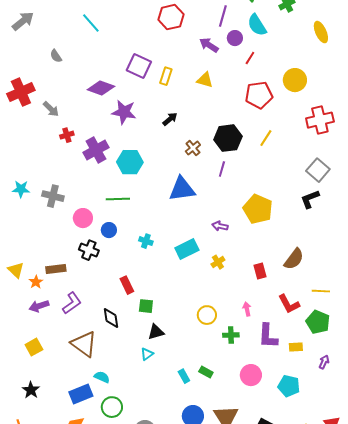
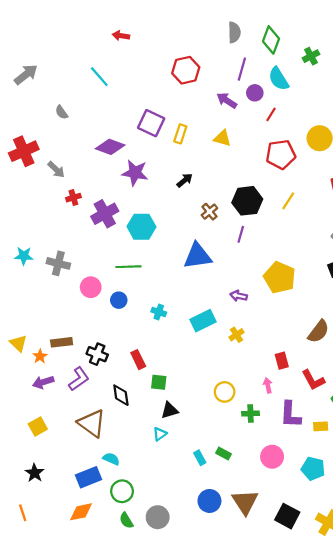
black cross: (89, 250) -> (97, 354), moved
red rectangle: (260, 271) -> (282, 361), moved

